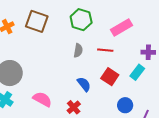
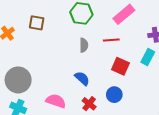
brown square: (37, 21) -> (37, 23), size x0.7
blue semicircle: (84, 84) -> (82, 78), moved
blue circle: (125, 105) -> (114, 95), moved

